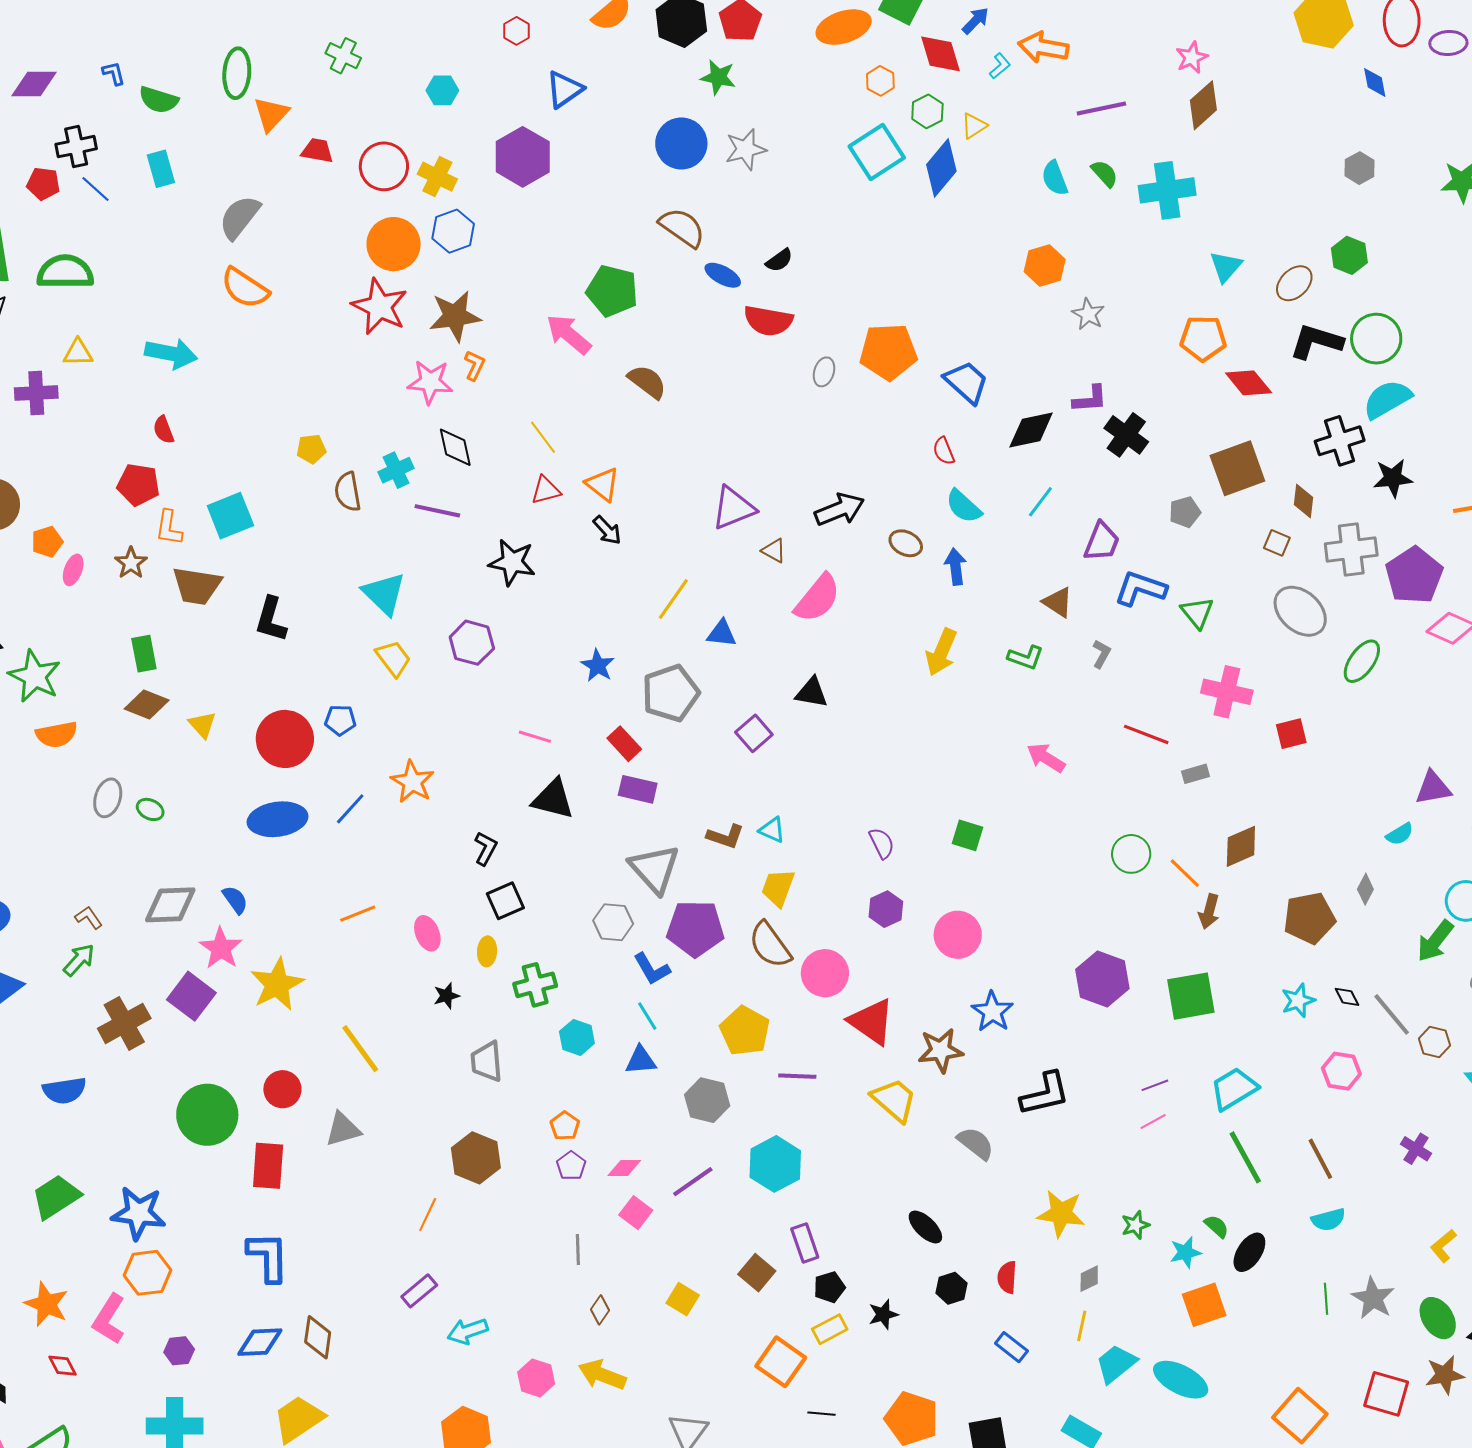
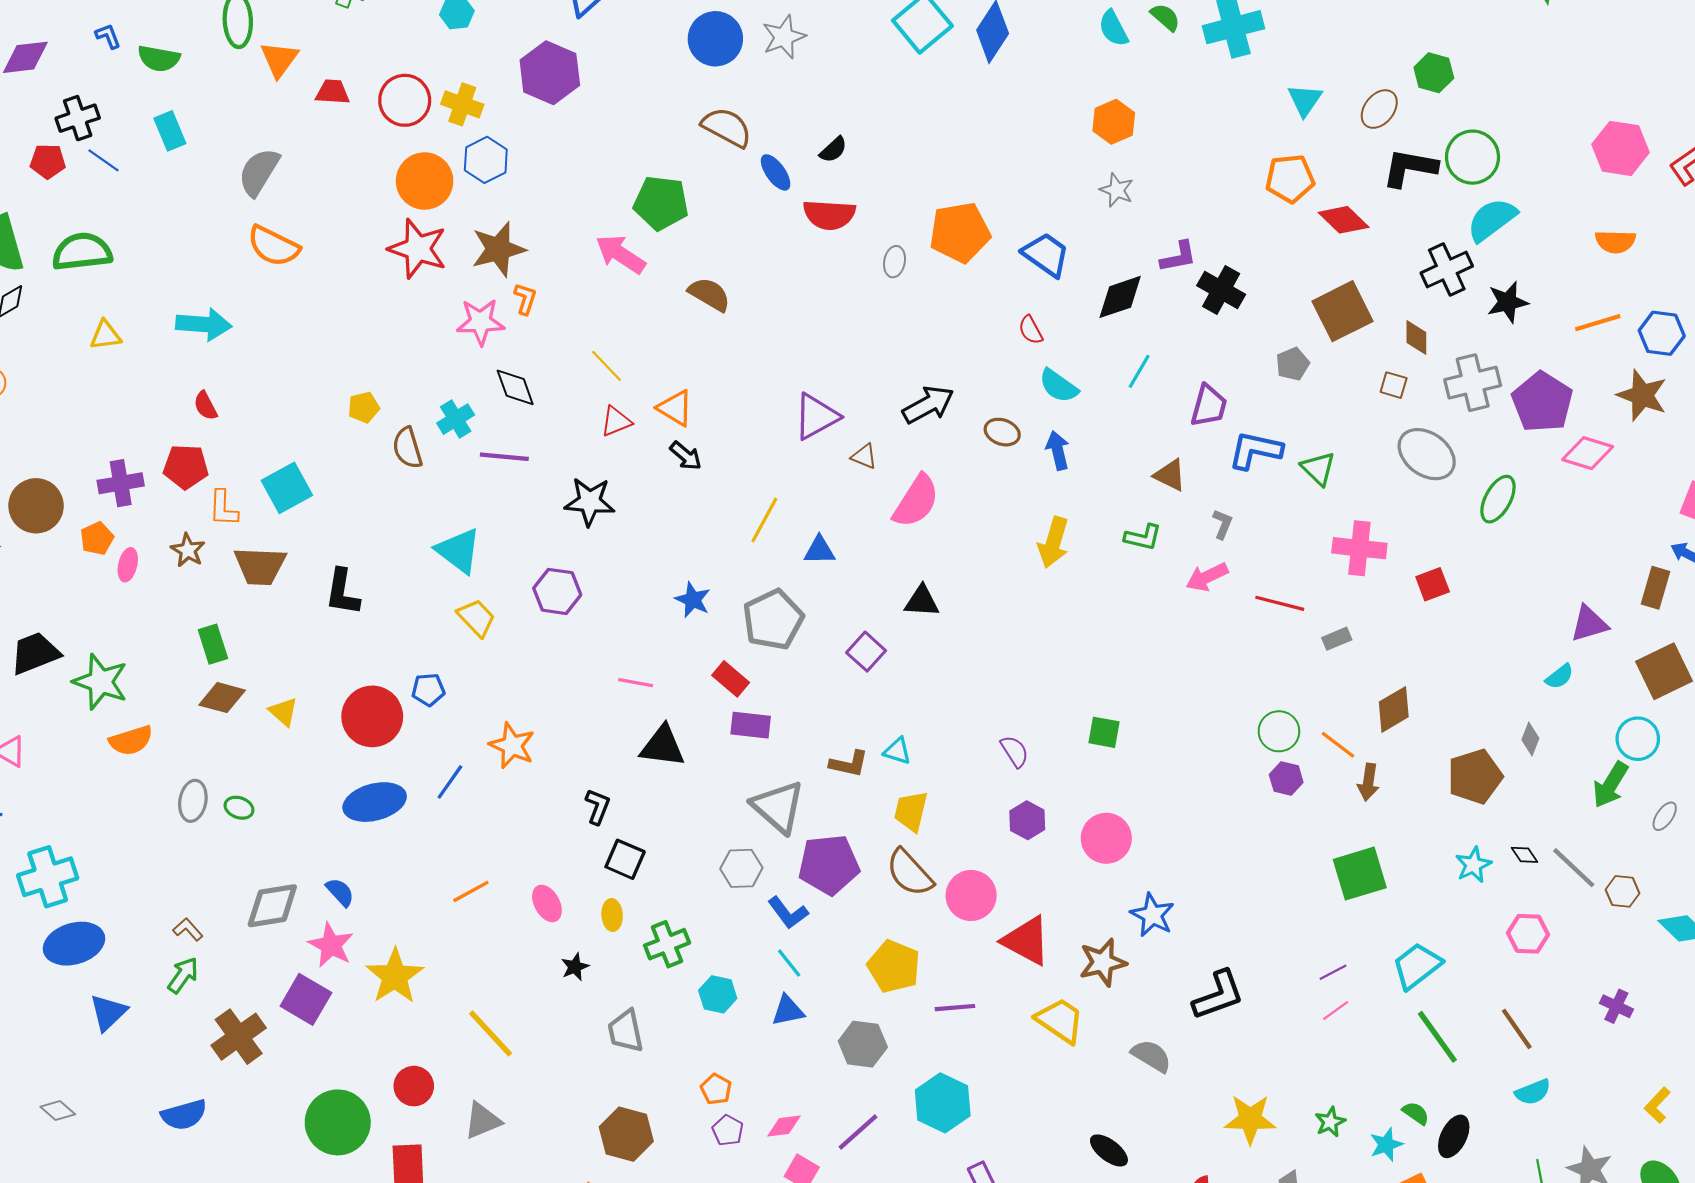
blue ellipse: (723, 275) -> (776, 172), turned 33
gray star: (1088, 314) -> (1117, 190), moved
purple cross: (36, 393) -> (121, 483), moved
pink arrow: (1046, 758) -> (1207, 577), moved, turned -51
black square: (505, 901) -> (625, 859), turned -36
purple hexagon: (1102, 979) -> (1286, 779), moved, size x0.6

